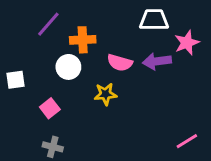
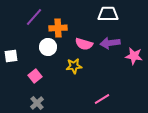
pink star: (187, 43) -> (134, 56), moved, turned 30
pink line: (187, 141) -> (102, 99), moved
gray cross: (53, 147) -> (37, 103), turned 32

